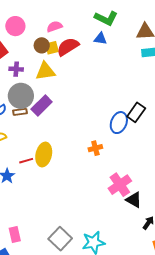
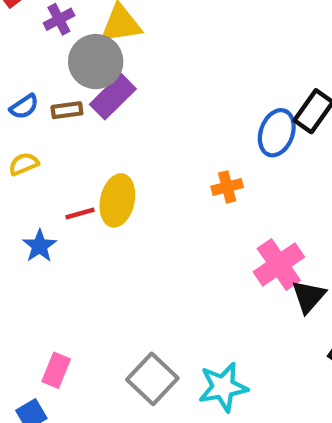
purple cross: (16, 69) -> (59, 19), turned -32
gray circle: (21, 96) -> (96, 62), moved
black triangle: (134, 200) -> (309, 297), turned 42
pink rectangle: (15, 235) -> (56, 370), turned 35

